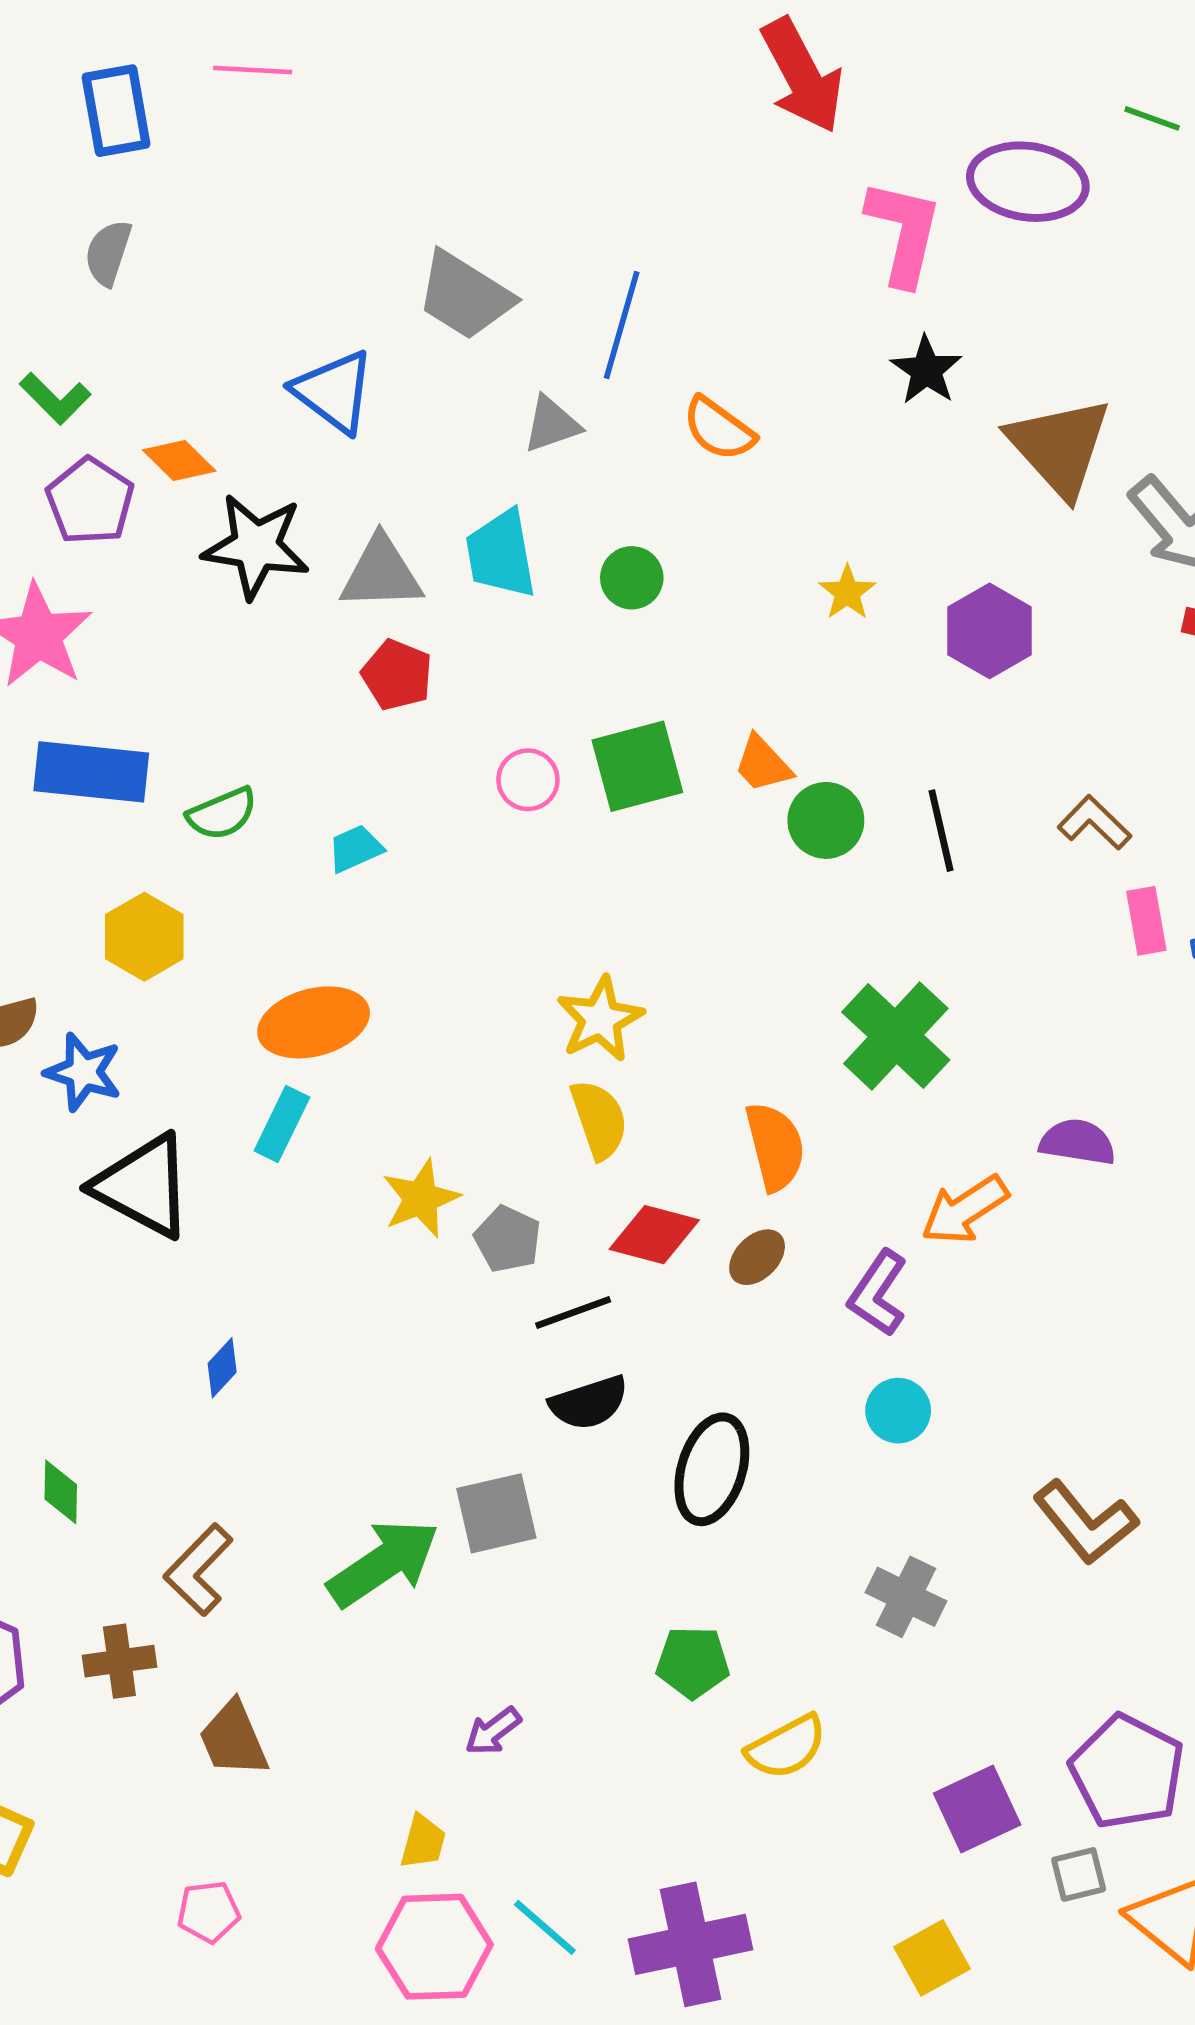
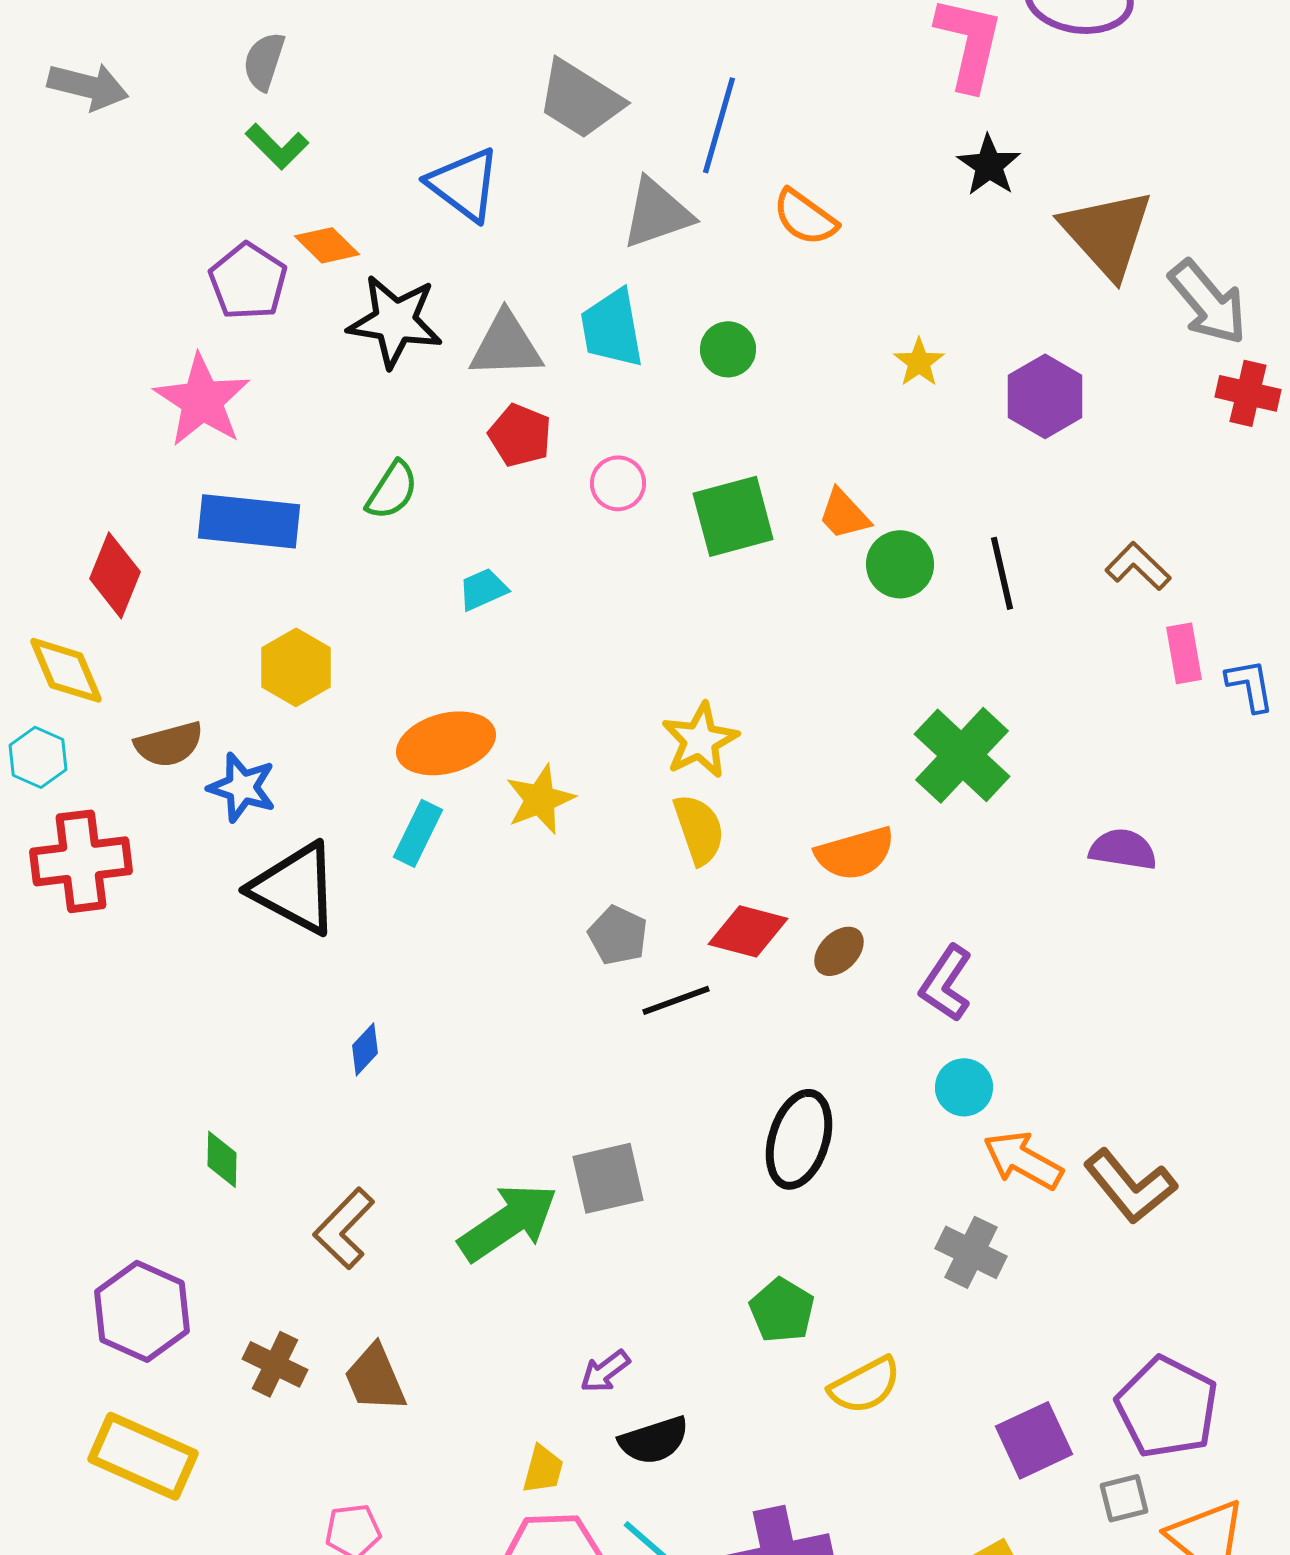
green L-shape: (55, 398) -> (277, 146), moved
gray triangle: (552, 424) -> (657, 213), size x1.4
pink circle: (528, 780) -> (618, 483), moved
green semicircle: (222, 814) -> (392, 490), moved, turned -34
orange semicircle: (775, 1147) -> (855, 853), turned 88
yellow star: (421, 1198) -> (540, 799), moved
orange arrow: (965, 1210) -> (1023, 1160), moved, turned 62
black semicircle: (589, 1403) -> (654, 1440), moved
brown cross: (119, 1661) -> (275, 1364), moved, turned 34
green pentagon: (693, 1662) -> (782, 1310), turned 30

